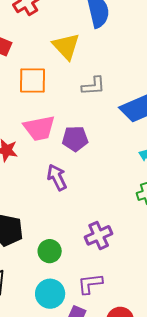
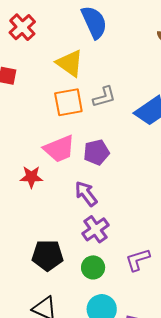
orange square: (32, 80) -> (68, 102), moved
purple cross: (99, 235) -> (96, 229), moved
purple L-shape: (90, 284) -> (138, 260), moved

